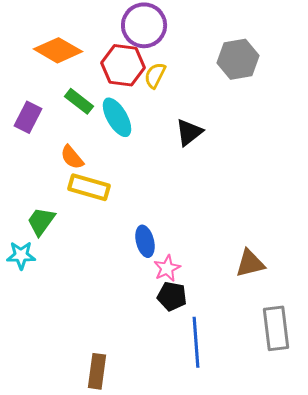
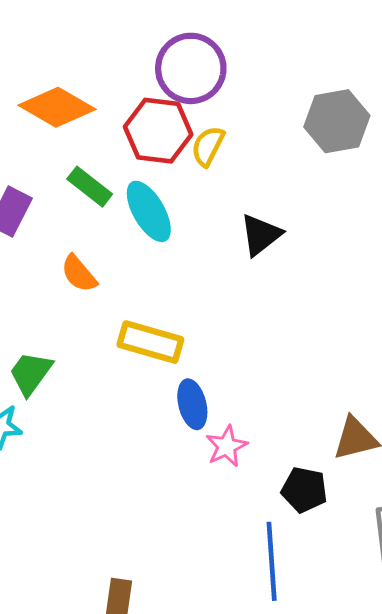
yellow rectangle: (89, 187) -> (150, 342), moved
black pentagon: (172, 296) -> (304, 490), moved

